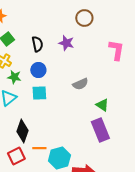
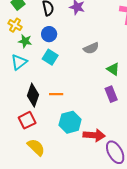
cyan square: (39, 93) -> (50, 57), turned 35
purple rectangle: (100, 130) -> (111, 94), size x0.7
orange line: (39, 148) -> (56, 94), moved

